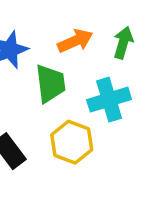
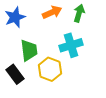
green trapezoid: (50, 84) -> (29, 50), moved

